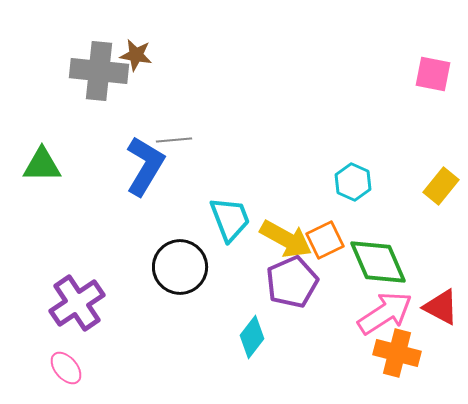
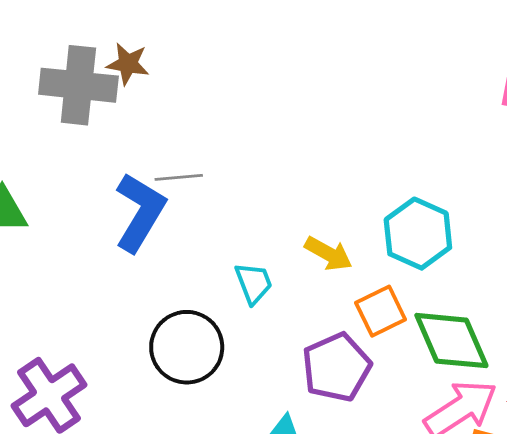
cyan hexagon: (353, 182) -> (418, 234), size x1.4
cyan trapezoid: (230, 219) -> (254, 283), size x0.7
yellow arrow: (286, 239) -> (328, 254), moved, size x0.7

